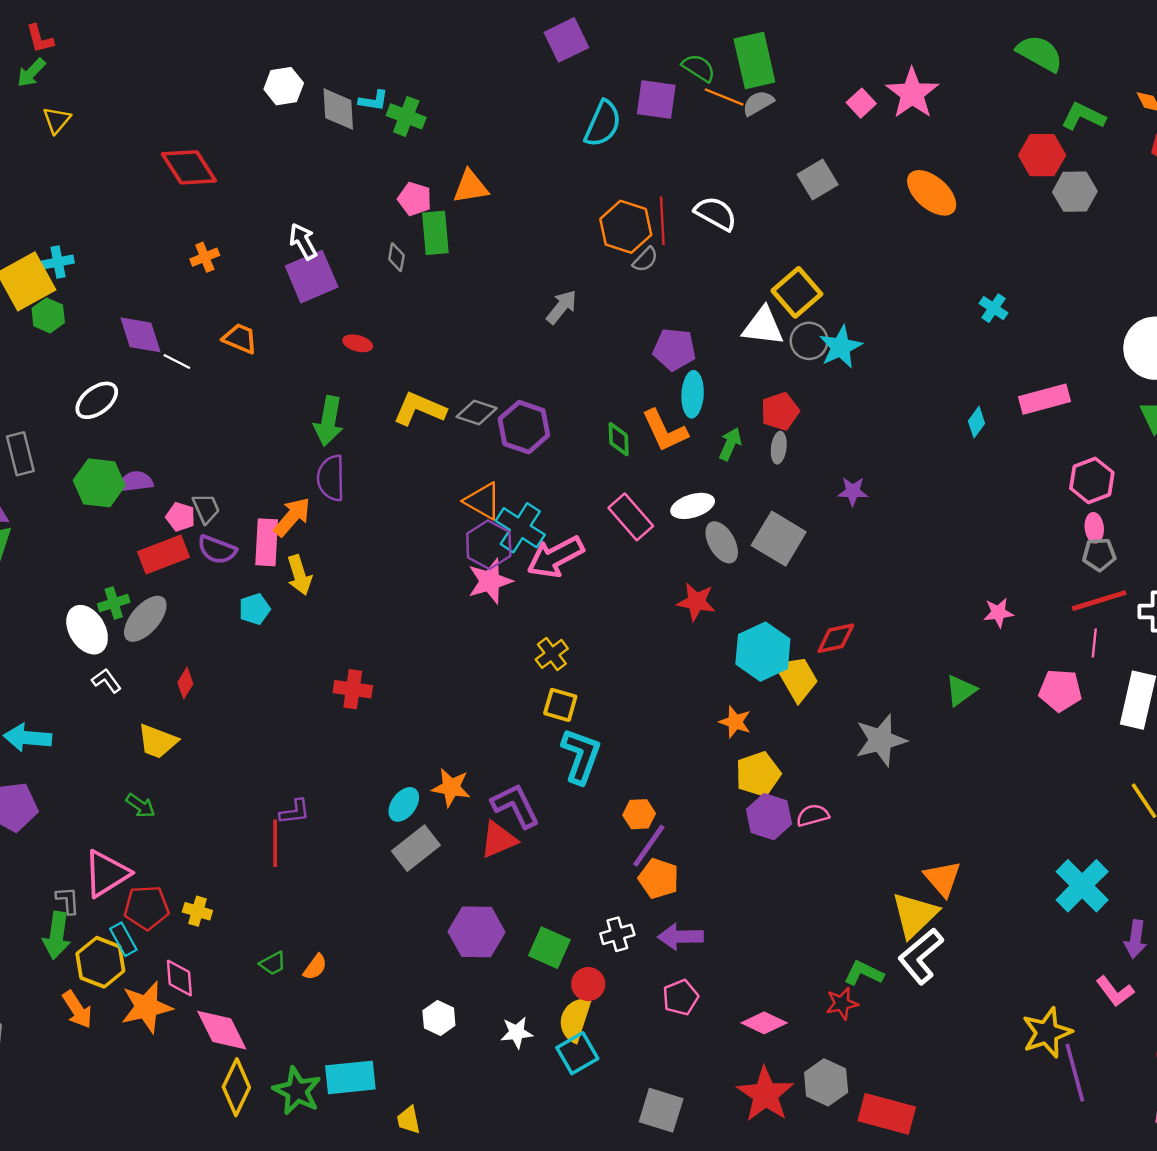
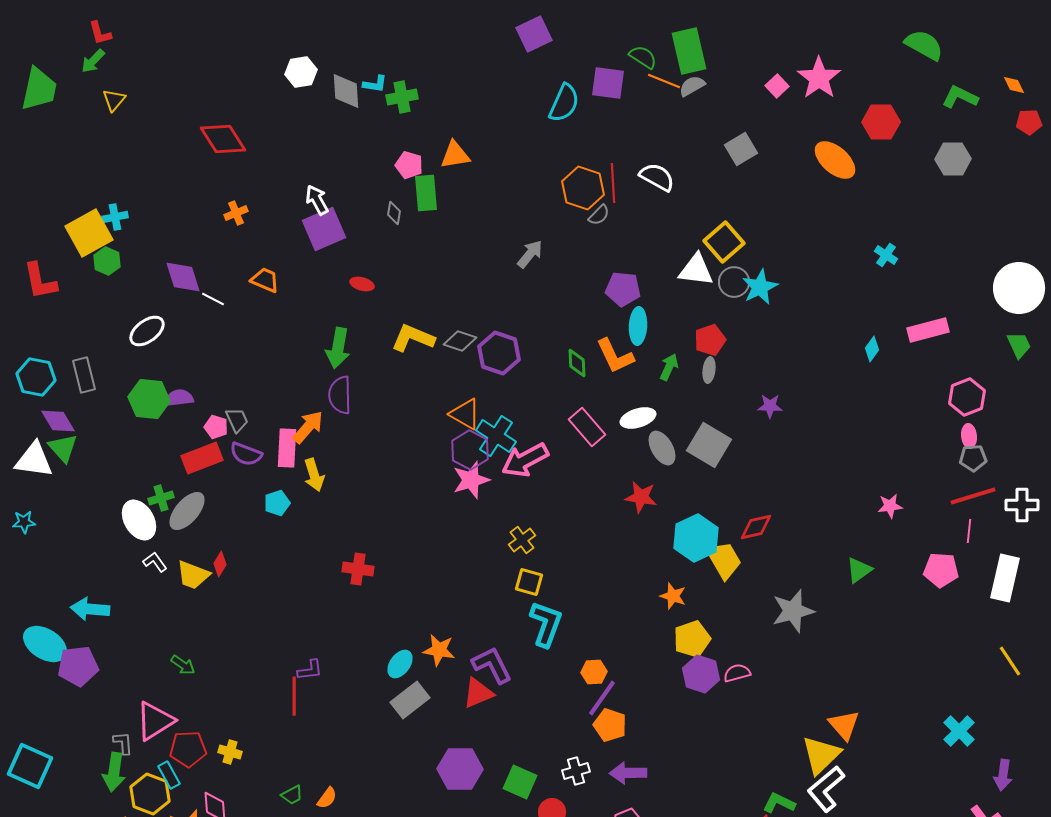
green cross: (406, 116) -> (402, 97), turned -32
red hexagon: (1042, 155) -> (881, 122), moved
yellow trapezoid: (157, 741) -> (193, 575), moved
cyan cross: (1082, 886) -> (959, 731), size x0.7

